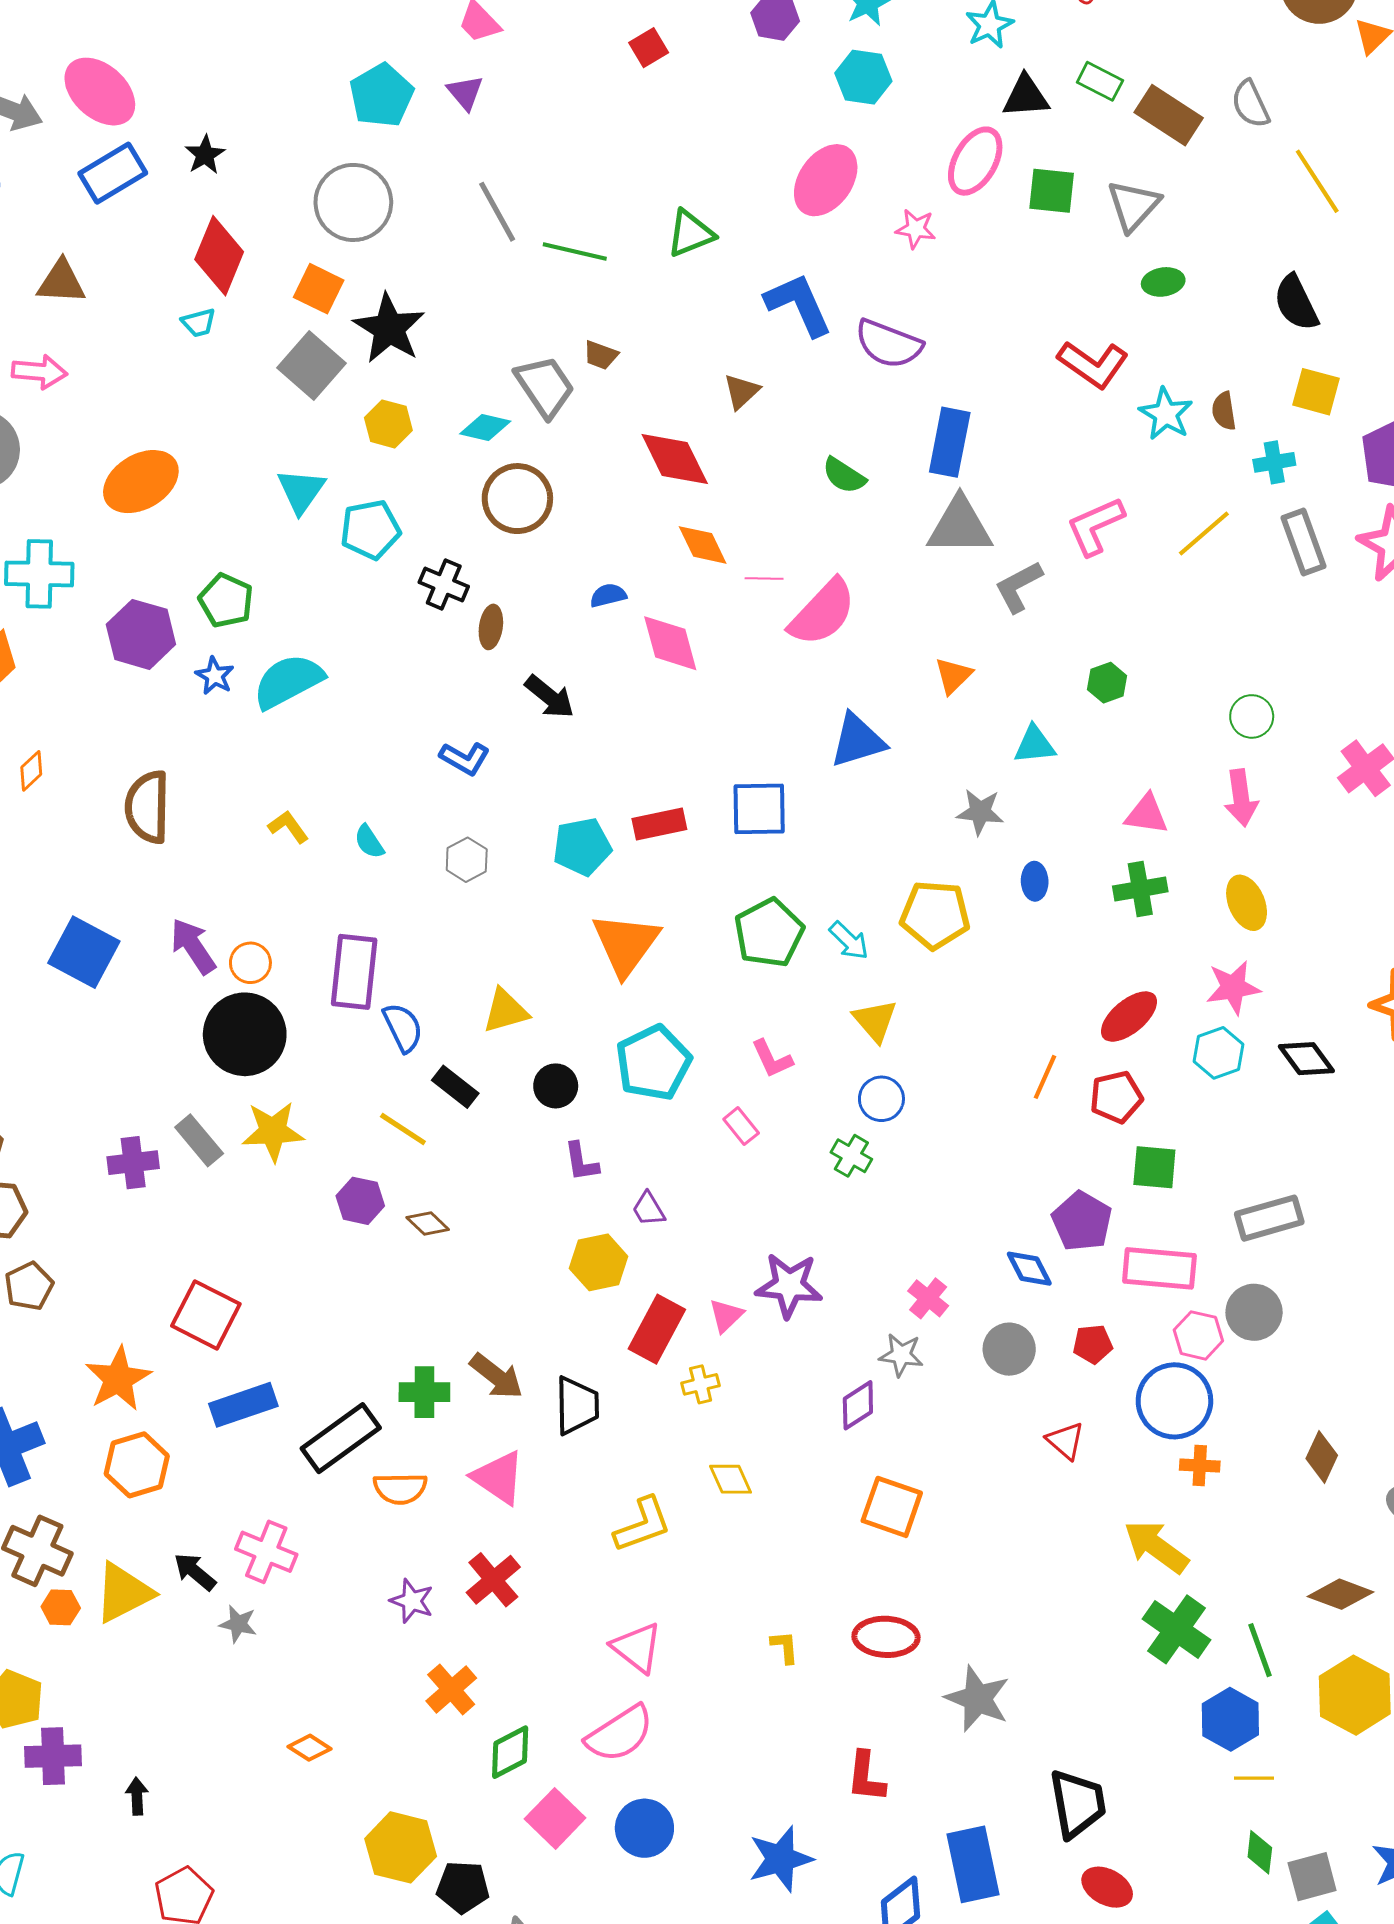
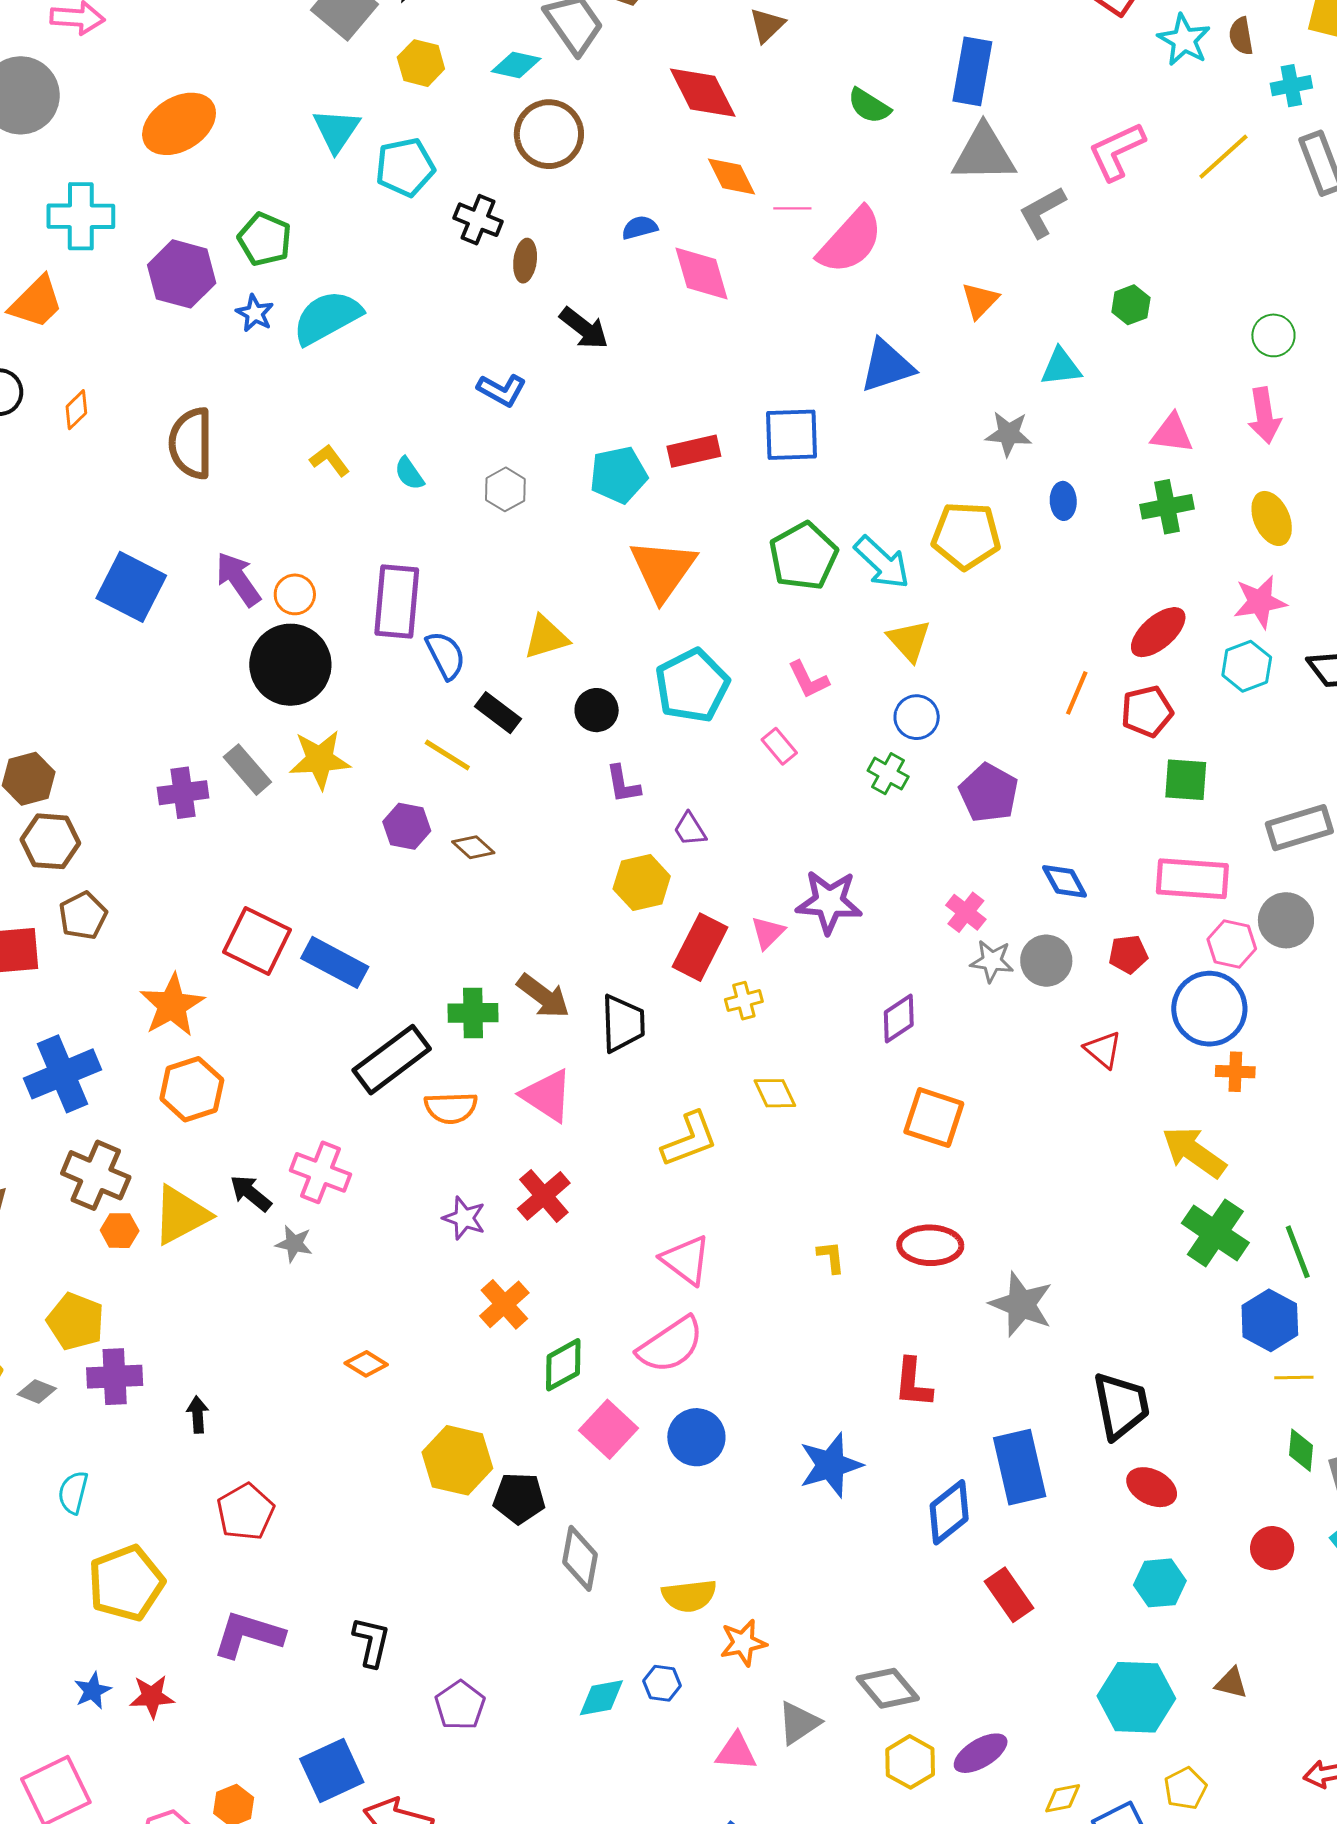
cyan arrow: (849, 941) -> (882, 562), size x1.4
purple pentagon: (1082, 1221) -> (989, 793), moved
gray star: (901, 1355) -> (992, 961), moved
blue rectangle: (243, 1405) -> (335, 962), moved, turned 48

